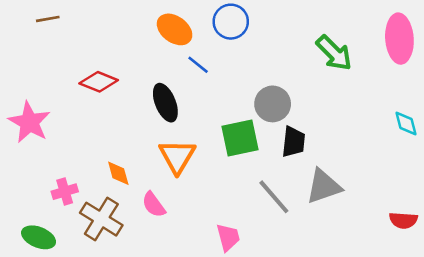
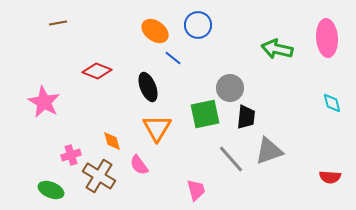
green arrow: (334, 53) -> (277, 49), turned 148

